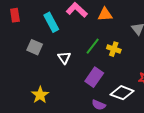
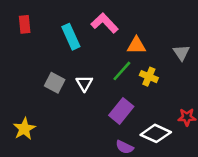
orange triangle: (105, 14) -> (136, 45), moved
gray square: (35, 47) -> (55, 83), moved
yellow star: (40, 95) -> (24, 129), moved

